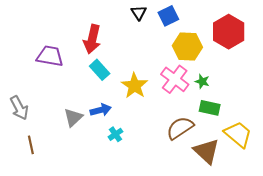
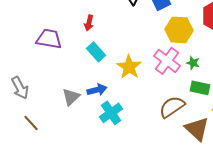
red arrow: (92, 39) -> (89, 23), size x0.6
cyan cross: (115, 134) -> (111, 113), size x1.6
brown line: (31, 145) -> (31, 123), turned -30

